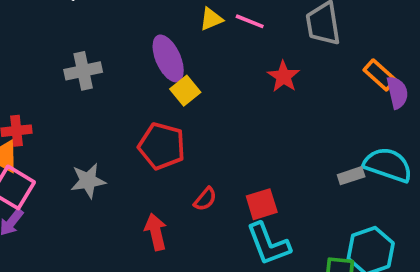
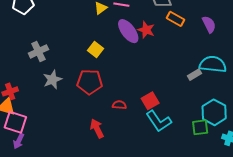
purple ellipse: (168, 58) -> (128, 31), moved
orange rectangle: (380, 75) -> (175, 19), moved
gray star: (88, 181) -> (52, 80), moved
red semicircle: (205, 199) -> (119, 105), turned -112

